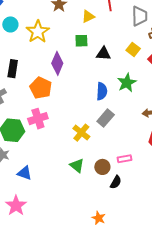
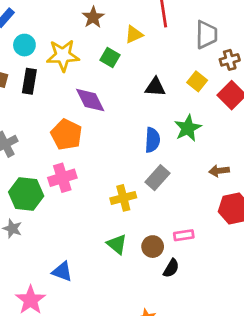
yellow star: (38, 32) -> (63, 55), turned 30
green square: (81, 41) -> (110, 58), moved, turned 32
purple diamond: (57, 63) -> (90, 100), turned -50
black rectangle: (13, 69) -> (29, 81), moved
yellow cross: (81, 133) -> (123, 198), turned 36
blue triangle: (24, 173) -> (62, 272), moved

